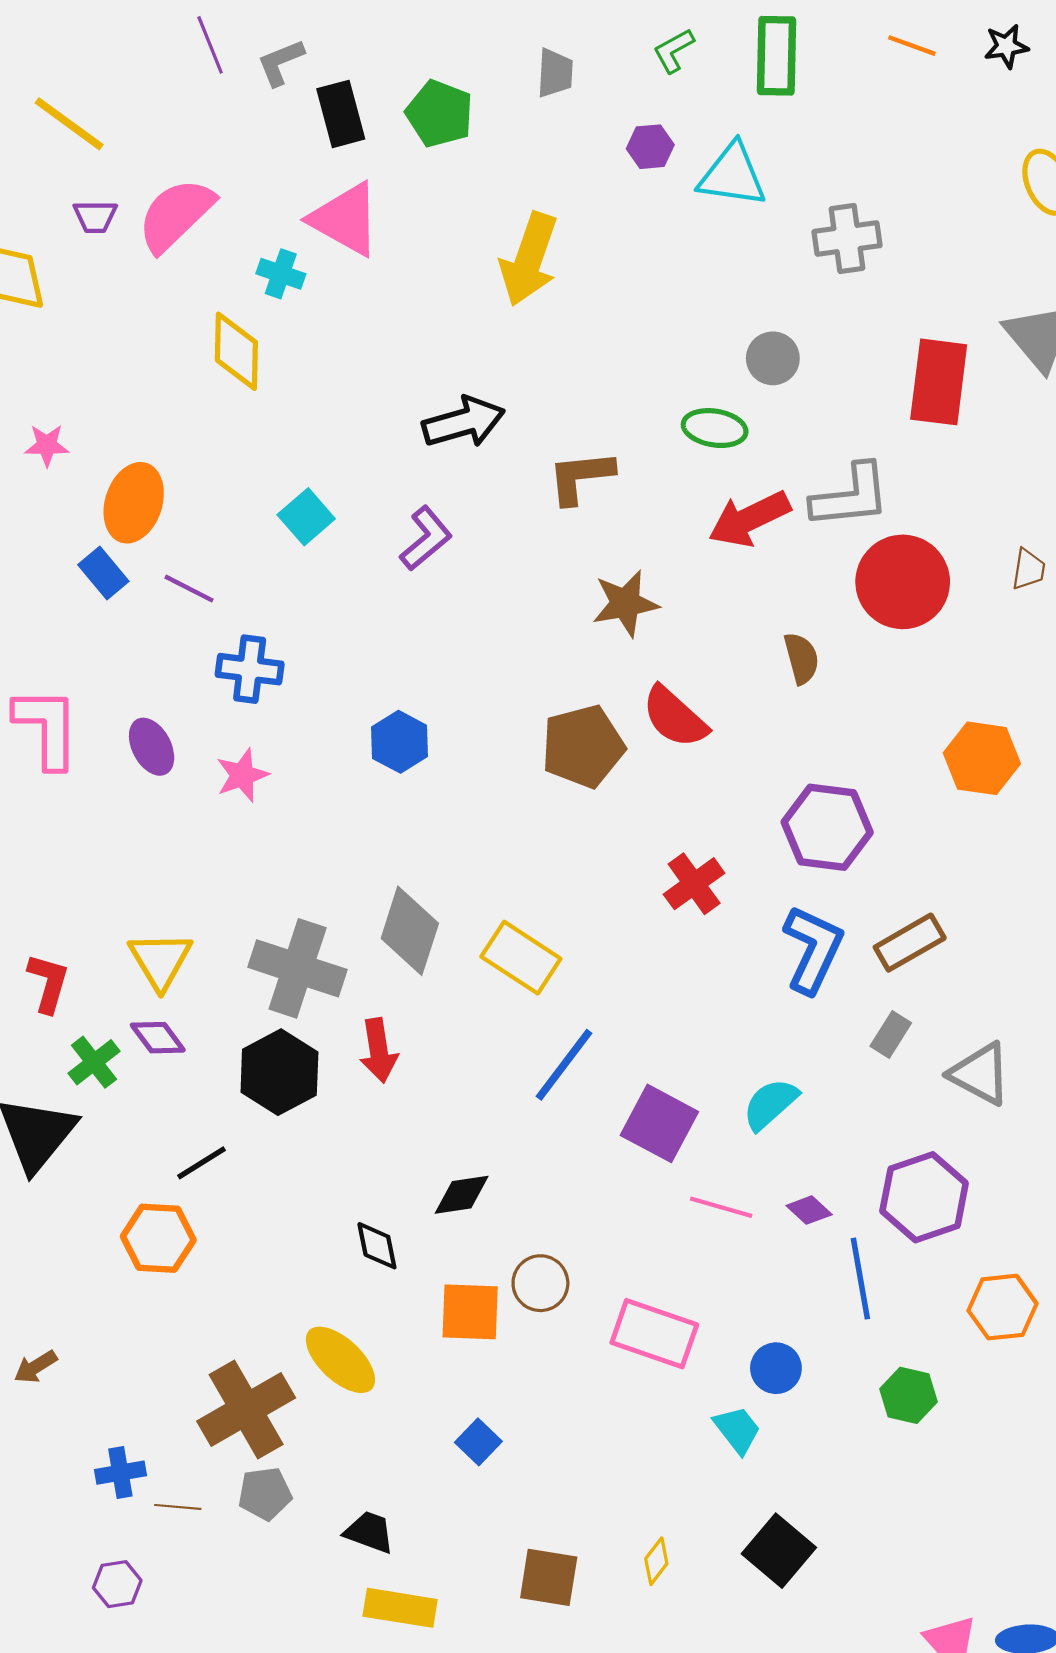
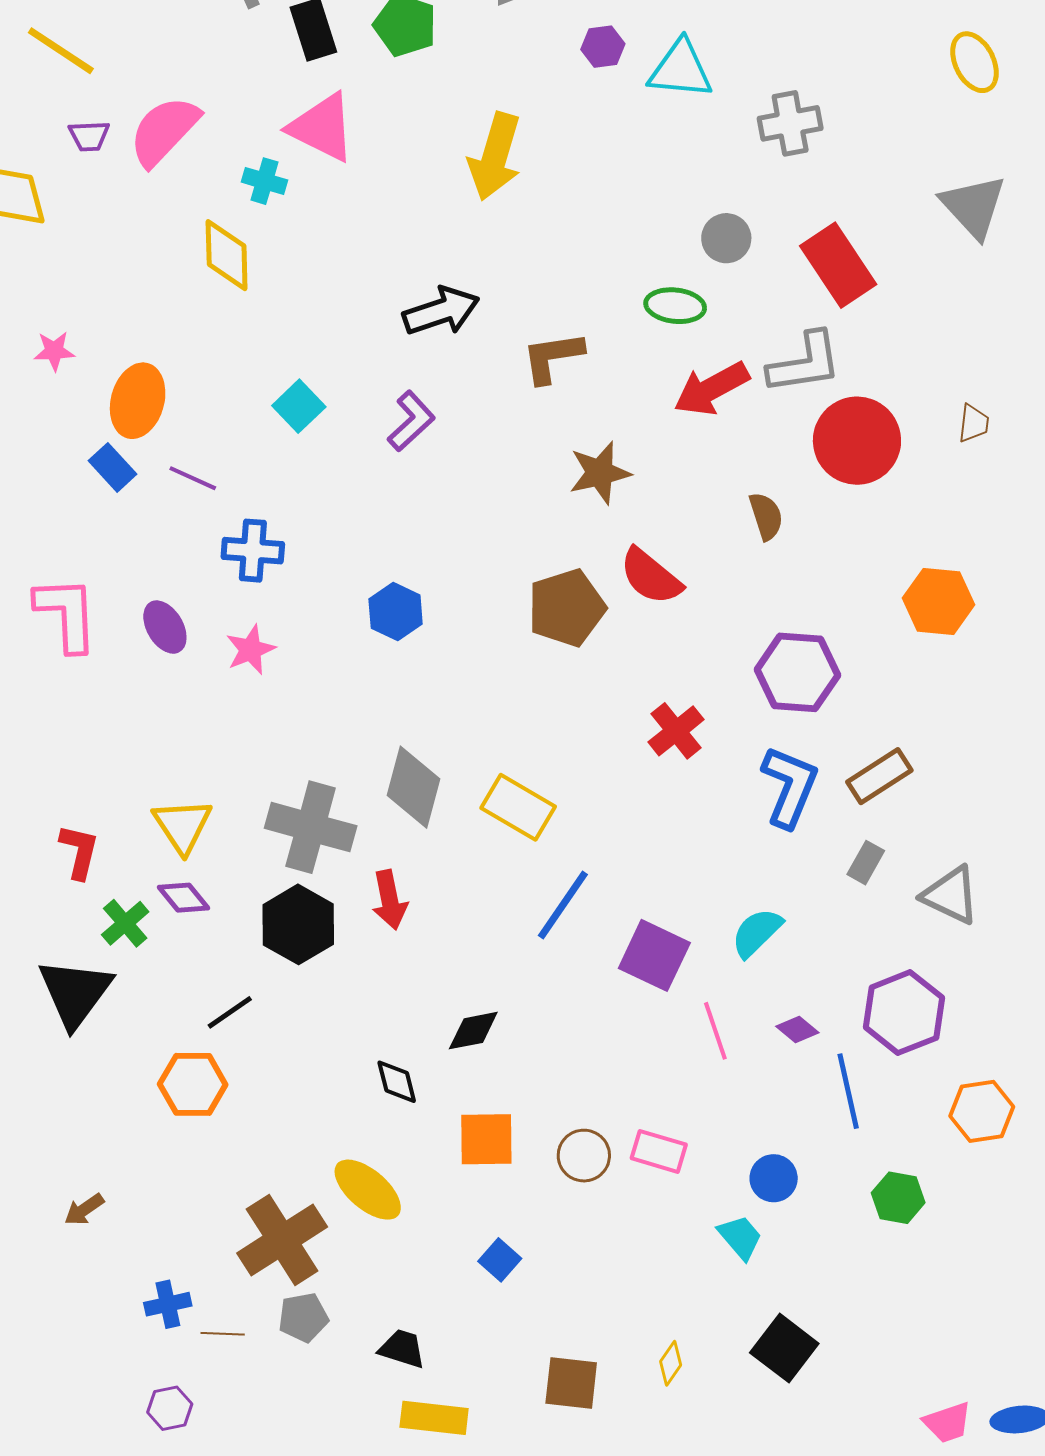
red rectangle: (939, 382) -> (838, 265), moved, turned -38
pink line: (721, 1207) -> (715, 1031), turned 58
brown circle: (540, 1283) -> (584, 1156), moved
pink rectangle: (654, 1334) -> (659, 1151), size x0.7

